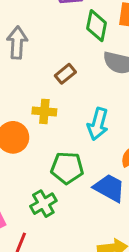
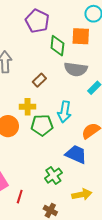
green pentagon: (67, 168) -> (42, 125), moved
green cross: (43, 204) -> (53, 176), moved

